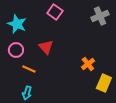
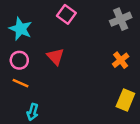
orange cross: (88, 64) -> (121, 60), moved
orange line: (29, 69) -> (21, 83), moved

